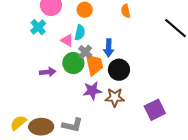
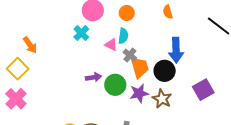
blue arrow: (109, 48) -> (176, 50), moved, size x1.4
green circle: (73, 63) -> (115, 85), moved
brown star: (115, 97) -> (162, 99), turned 30
purple square: (155, 110) -> (203, 90), moved

